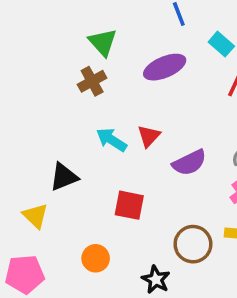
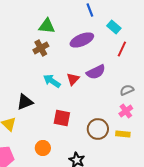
green triangle: (103, 42) -> (47, 26), turned -42
purple semicircle: (189, 163) -> (96, 72), moved
brown circle: (193, 244) -> (98, 129), moved

